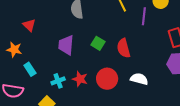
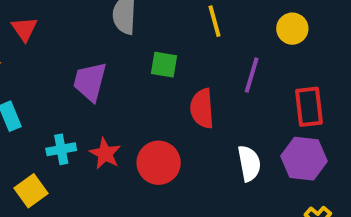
purple line: (144, 16) -> (252, 75), moved
green square: (98, 43) -> (164, 65), moved, turned -32
white semicircle: (139, 79) -> (249, 163), moved, turned 54

